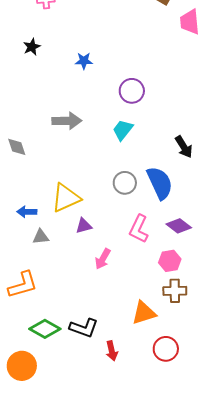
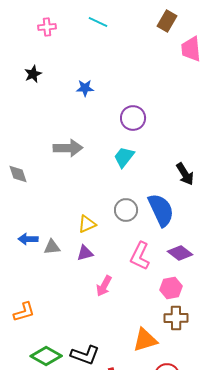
yellow triangle: (66, 198) -> (87, 224), moved, size x0.6
gray triangle: (41, 237) -> (52, 247), moved
orange L-shape: (23, 285) -> (24, 312), size x0.7

